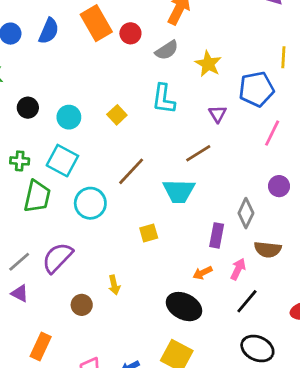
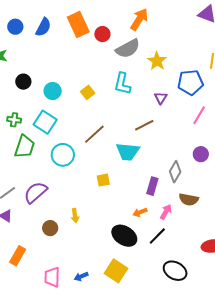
gray semicircle: (167, 50) -> (128, 49), size x1.4
black line: (247, 301) -> (157, 236), moved

